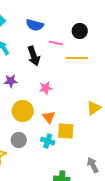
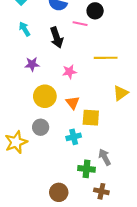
black circle: (80, 31) -> (95, 11), moved
yellow line: (77, 58) -> (106, 58), moved
cyan cross: (48, 141) -> (74, 137), moved, turned -32
gray arrow: (93, 165) -> (105, 157), moved

